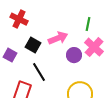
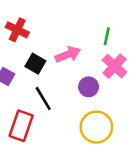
purple circle: (74, 55) -> (89, 87), moved

